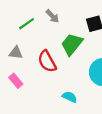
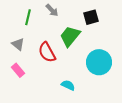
green line: (27, 24) -> (28, 17), turned -42
gray triangle: (16, 53) -> (18, 44), turned 32

